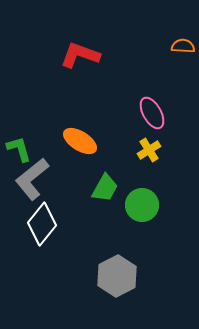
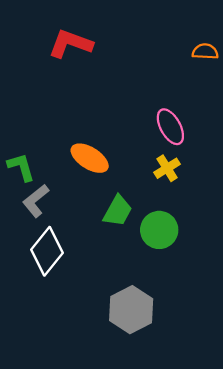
red L-shape: (80, 55) -> (71, 44), moved
gray L-shape: (32, 179) -> (36, 201), size x0.7

